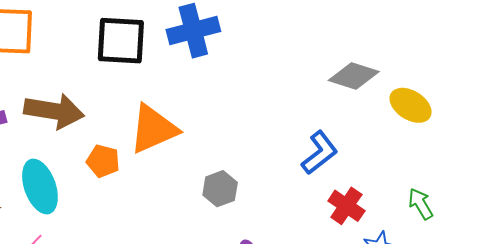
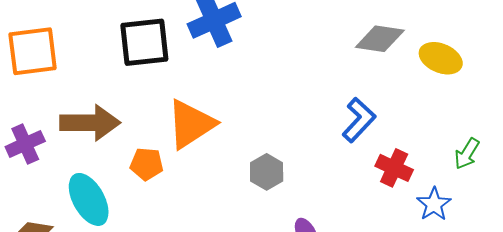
green arrow: (421, 204) -> (467, 154), turned -108

